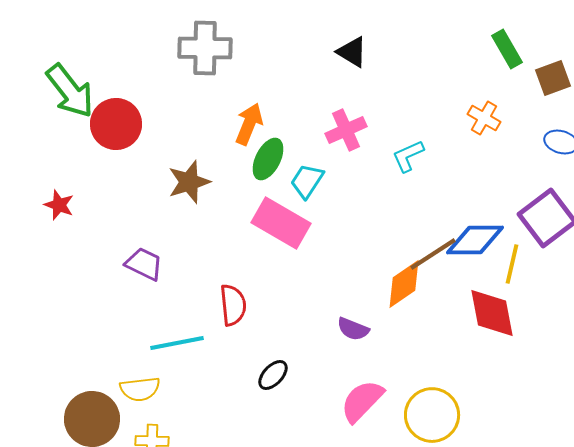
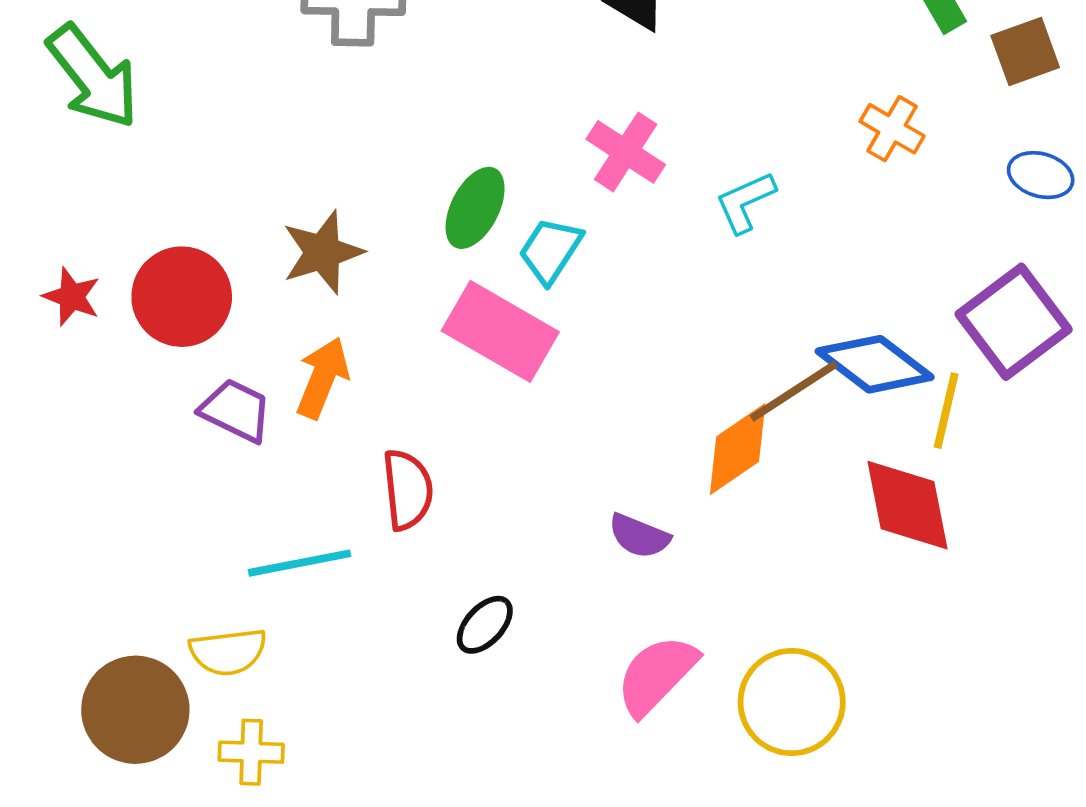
red circle: (116, 124) -> (182, 297), moved
orange arrow: (249, 124) -> (323, 378), moved
pink cross: (346, 130) -> (626, 152), turned -33
blue diamond: (475, 240) -> (875, 364), turned 38

